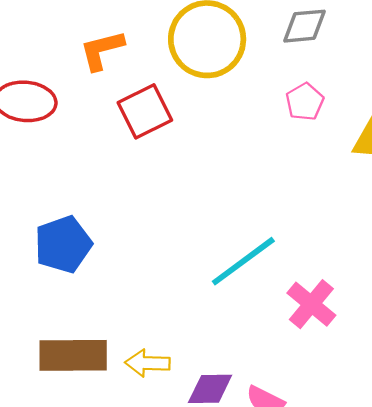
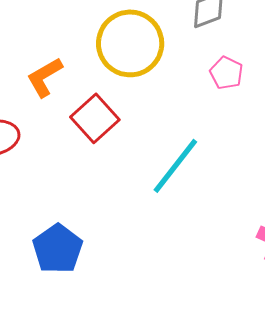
cyan line: (243, 261) -> (175, 166), moved

